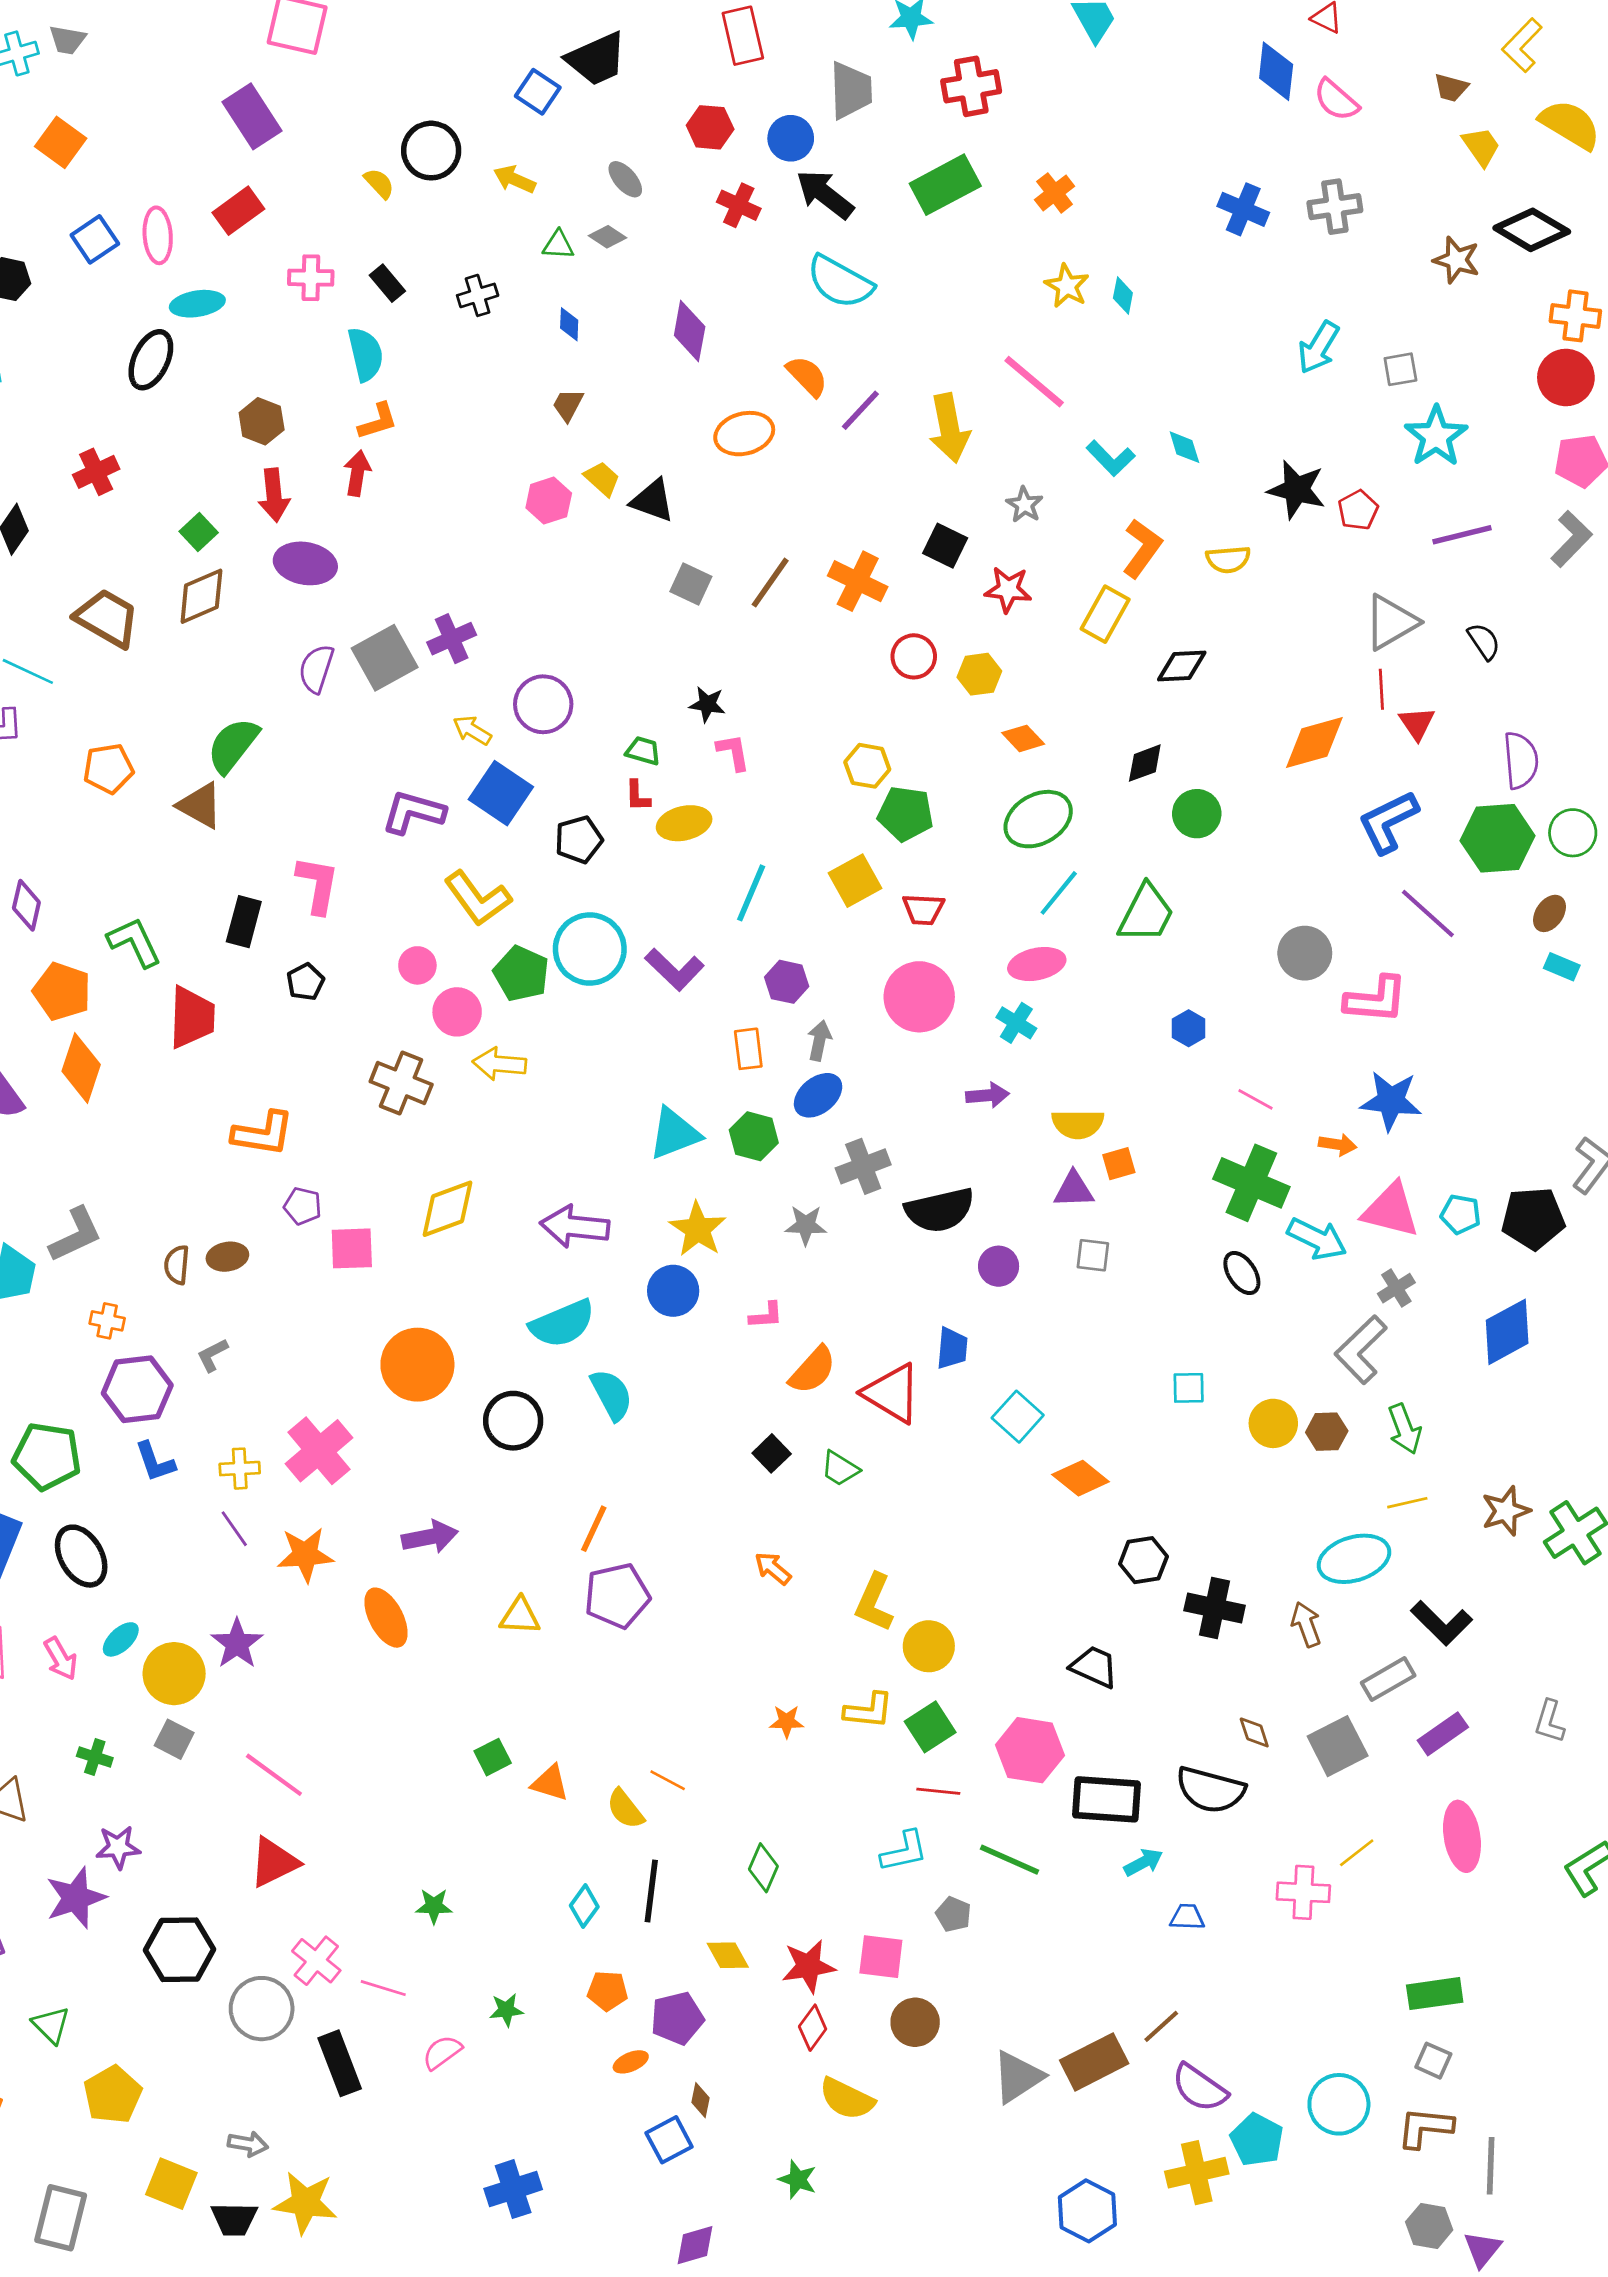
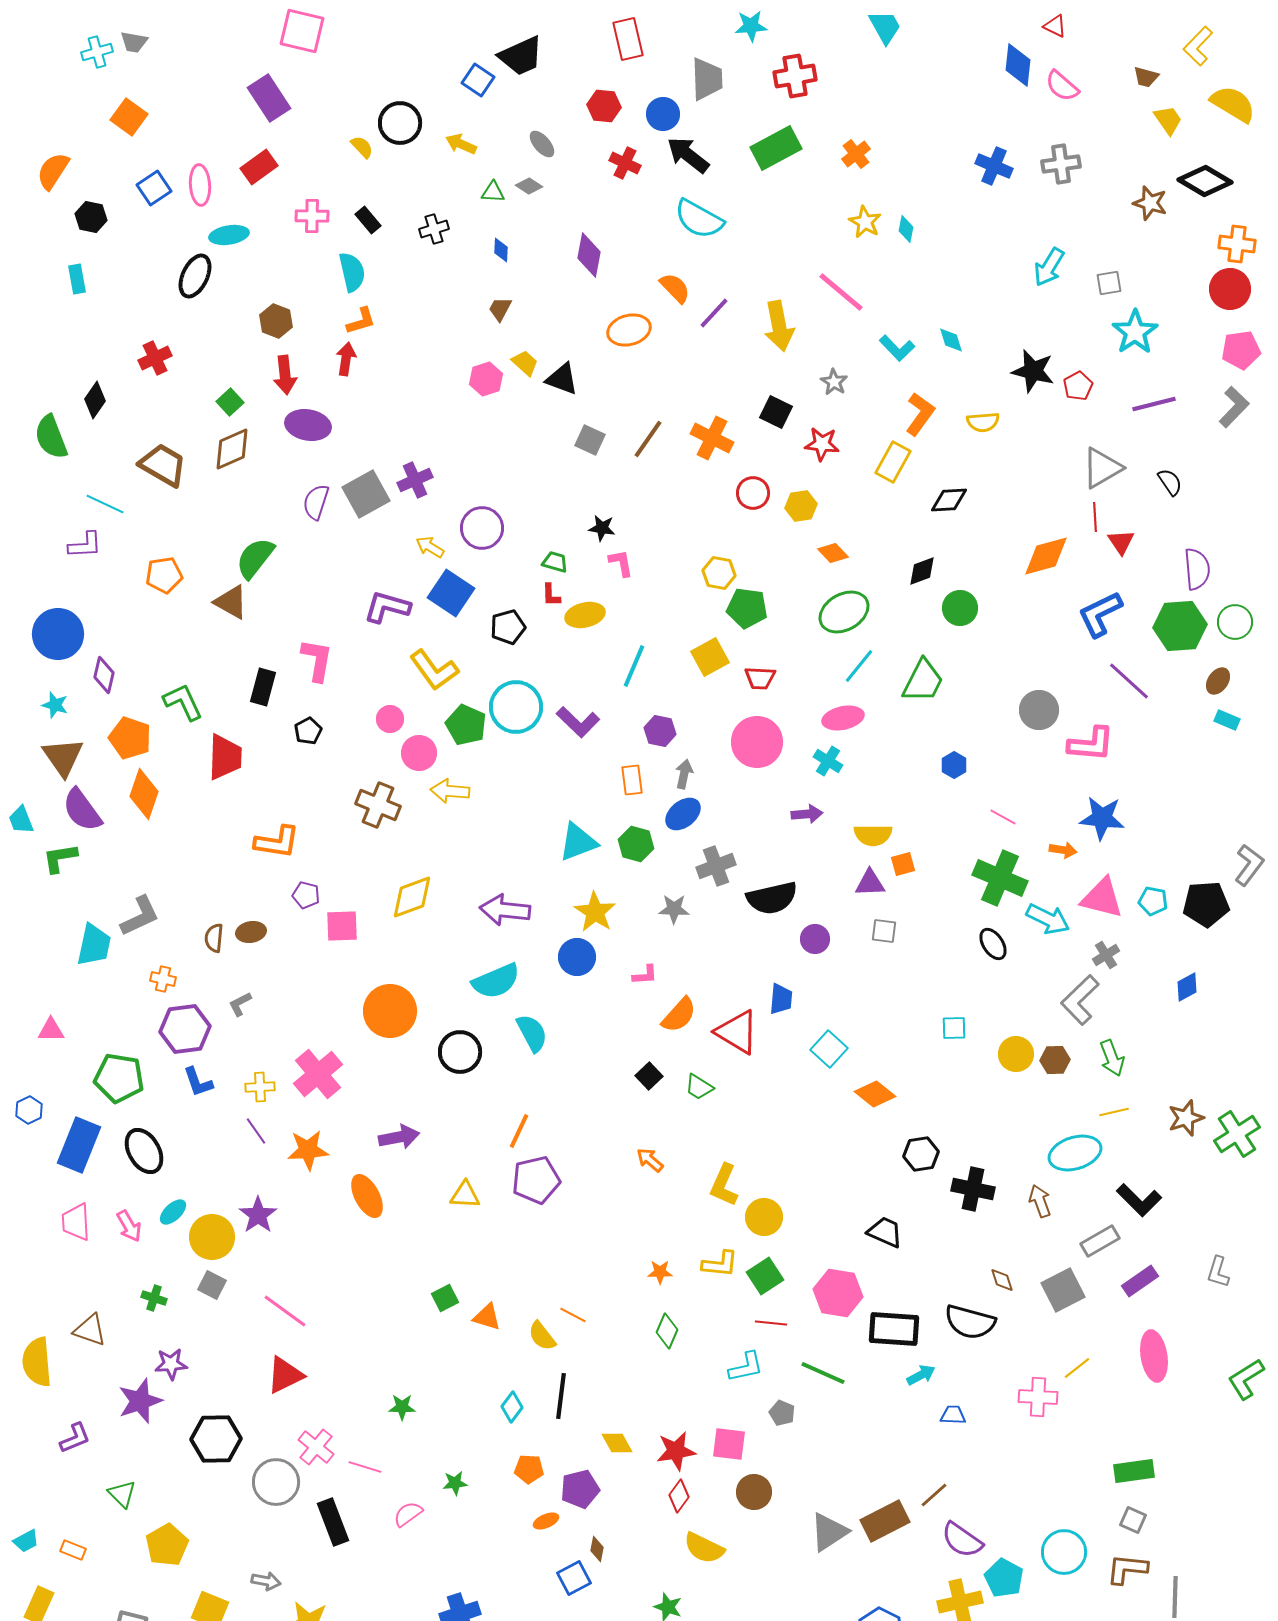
blue diamond: (1507, 1332) -> (1187, 987), size x0.6
green diamond: (763, 1868) -> (667, 1331), moved

